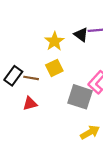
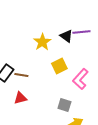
yellow square: (54, 68) -> (59, 66), moved
gray square: (80, 97) -> (64, 105), moved, size x0.6

